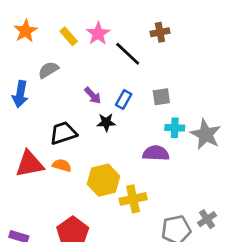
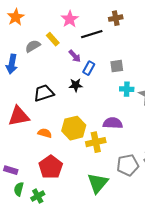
yellow rectangle: (69, 36) -> (53, 39), moved
black line: (128, 54) -> (92, 34), turned -60
purple arrow: (93, 95) -> (75, 56), moved
purple semicircle: (156, 153) -> (113, 123), moved
orange semicircle: (62, 165) -> (45, 133), moved

